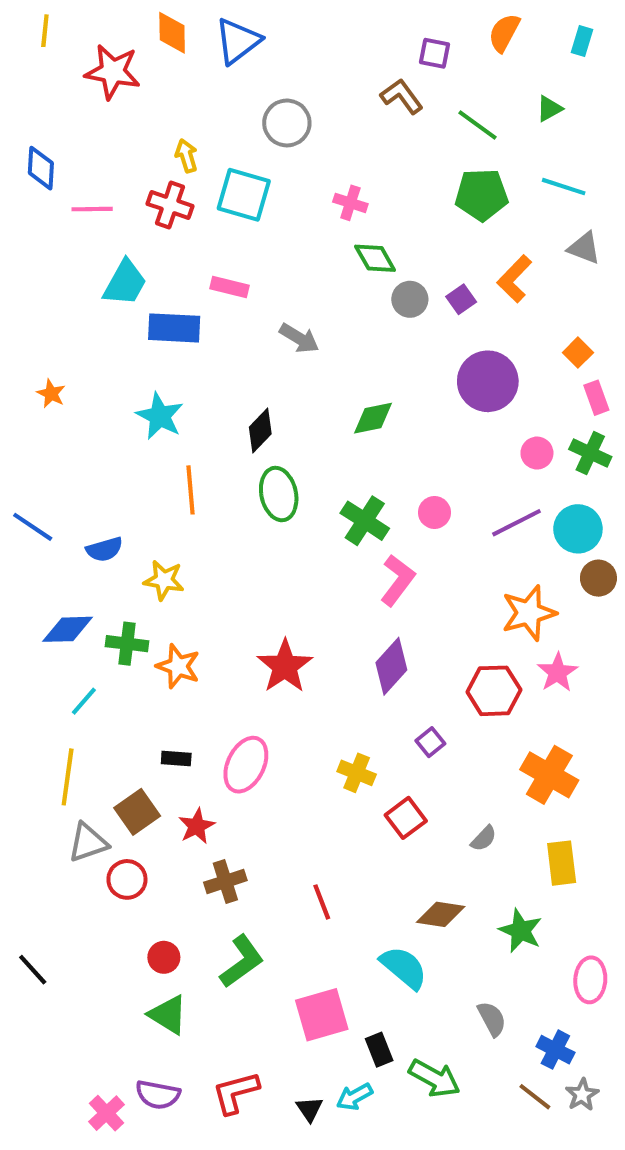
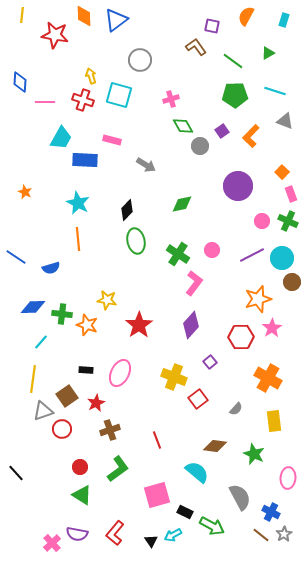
pink cross: (350, 203) -> (171, 99), turned -35
purple square: (461, 299) -> (222, 131), moved
orange line: (191, 490) -> (78, 239), moved
yellow star: (164, 580) -> (107, 300), moved
yellow cross: (357, 773) -> (174, 377), size x1.4
gray semicircle: (492, 1019) -> (240, 497), size x1.5
black rectangle: (379, 1050) -> (185, 512), turned -42
red L-shape: (236, 1093) -> (115, 533), turned -35

